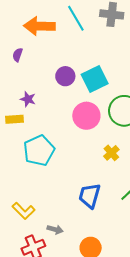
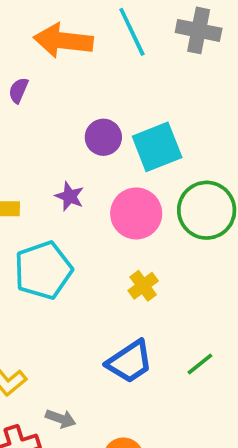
purple star: (28, 99) -> (70, 196), moved
yellow cross: (111, 153) -> (143, 286), moved
blue trapezoid: (90, 196) -> (130, 362), turned -144

